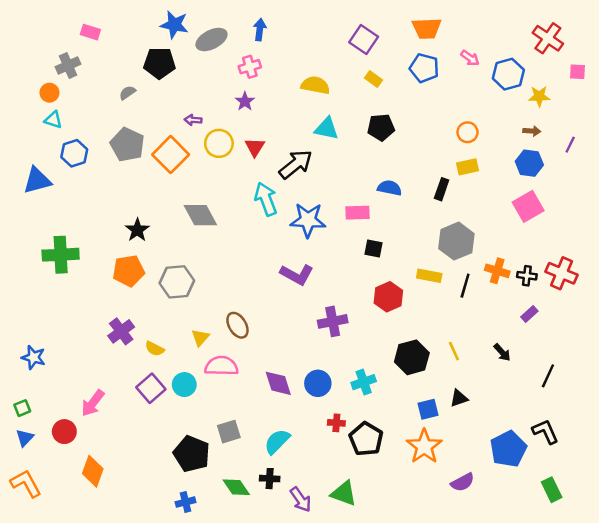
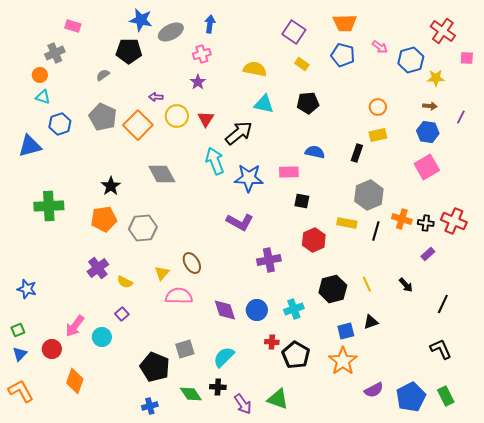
cyan circle: (184, 385) -> (102, 337), moved
purple square: (151, 388) -> (122, 314), size x0.6
blue pentagon: (508, 449) -> (411, 397), moved

